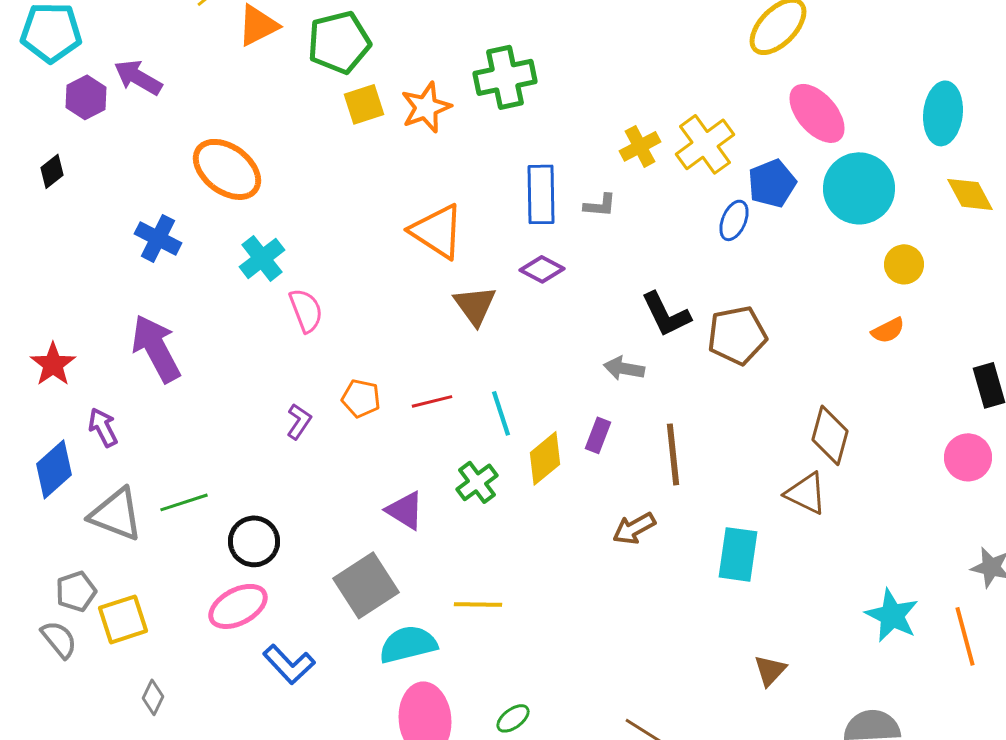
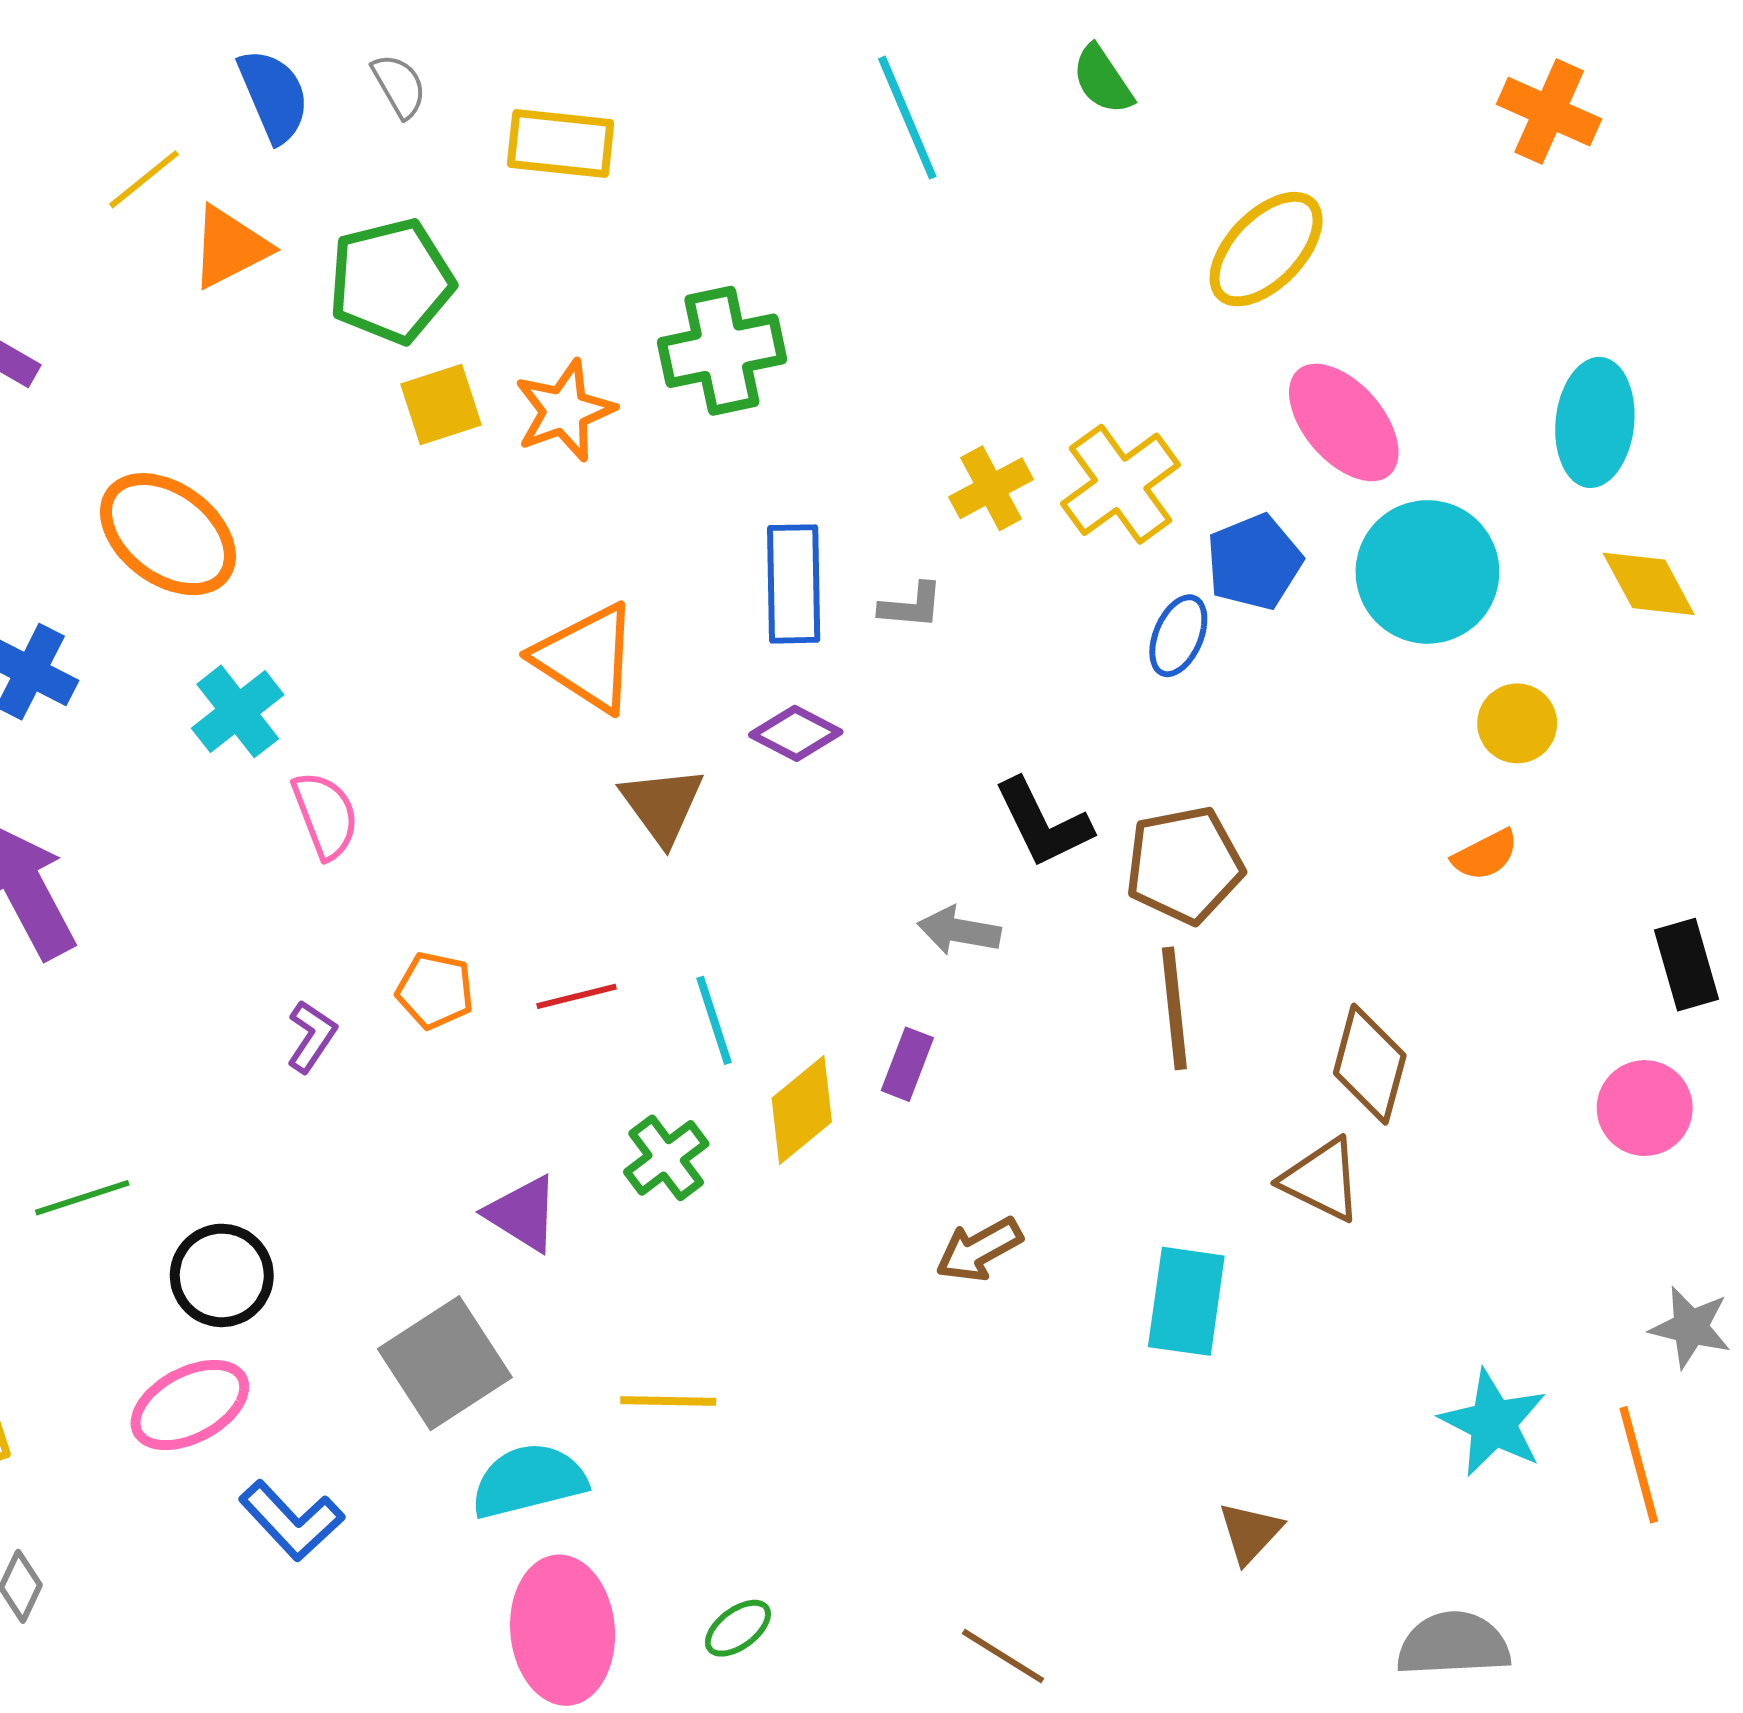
brown line: (673, 454) -> (1174, 1008), moved

